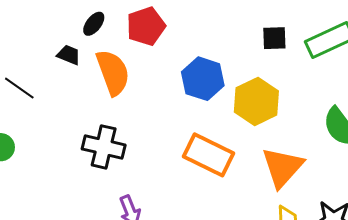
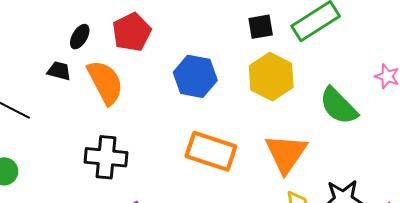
yellow hexagon: (256, 101) -> (271, 77), moved

